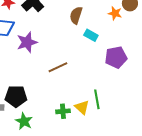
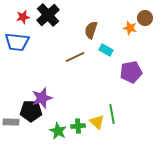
purple star: (27, 42) -> (42, 98), moved
brown line: (58, 67) -> (75, 57), moved
green star: (24, 121) -> (58, 131), moved

